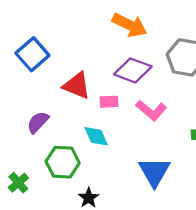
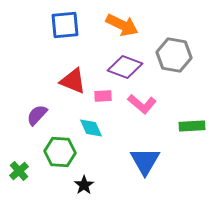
blue square: (32, 54) -> (65, 25), moved, turned 36

